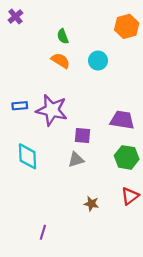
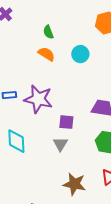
gray triangle: (76, 160) -> (60, 144), turned -42
brown star: (91, 204) -> (74, 184), size x1.6

